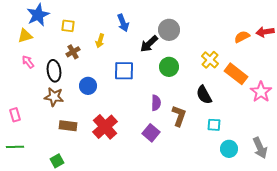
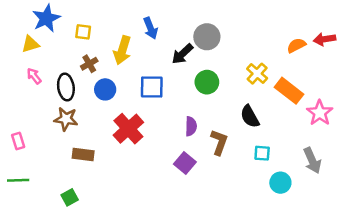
yellow arrow: (100, 41) -> (122, 50), size x1.6
blue circle: (88, 86) -> (105, 89), moved
red cross: (105, 127) -> (128, 129), moved
gray arrow: (260, 148) -> (312, 161), moved

